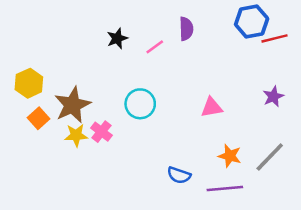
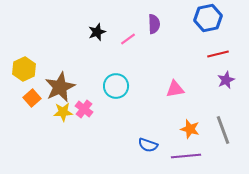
red line: (275, 38) -> (218, 54), moved
gray line: (270, 157) -> (223, 130), turned -64

